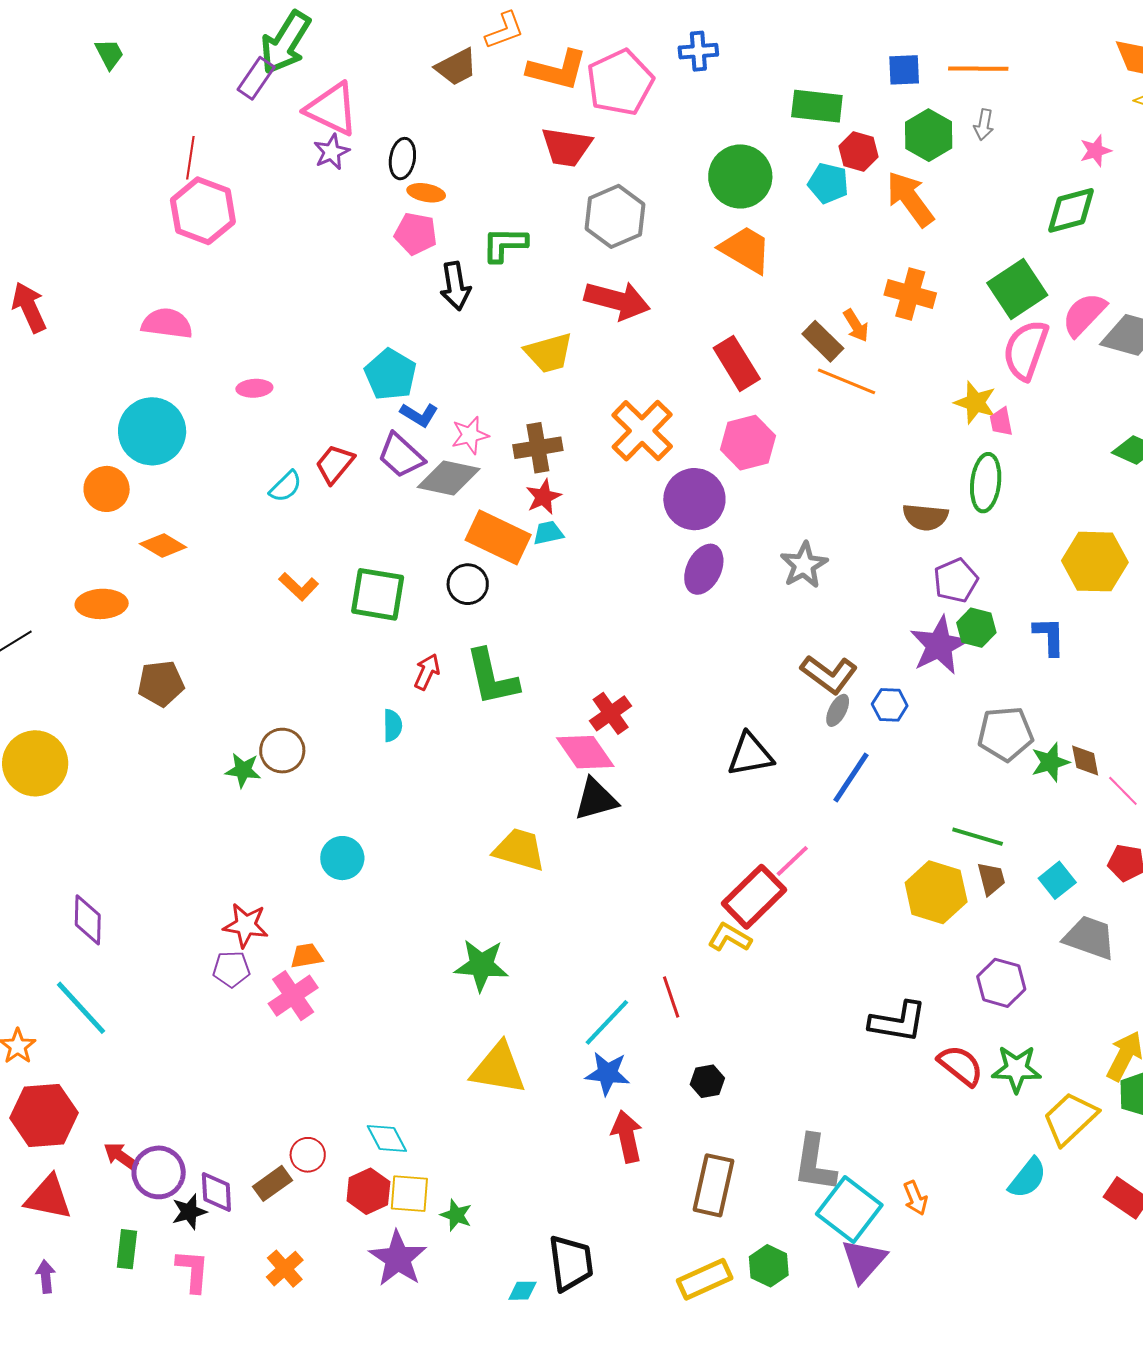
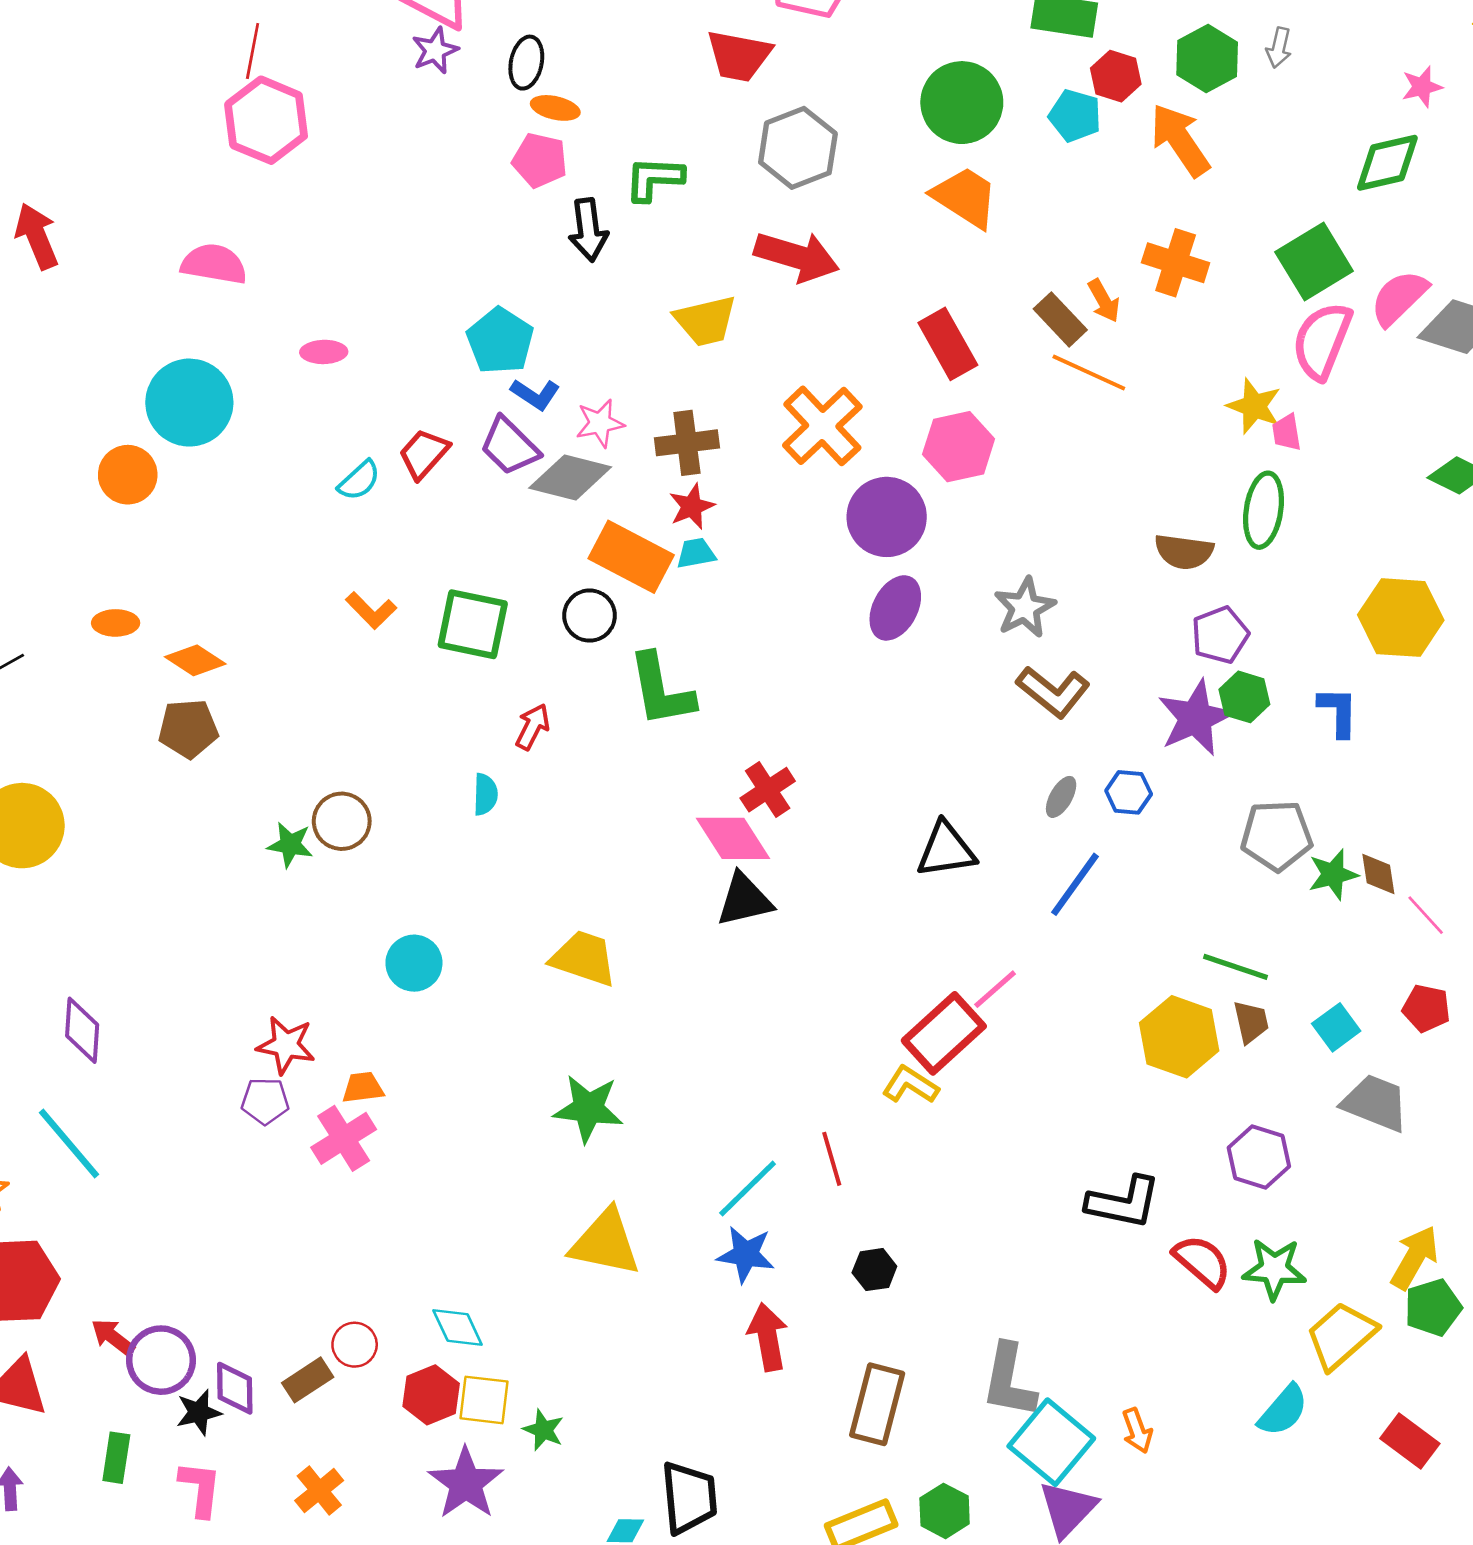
orange diamond: (163, 545) -> (195, 660), moved
orange ellipse: (102, 604) -> (116, 623), size x0.7
brown L-shape: (829, 674) -> (1053, 692), moved
green L-shape: (492, 677) -> (661, 690), moved
yellow trapezoid: (519, 850) -> (584, 958), moved

